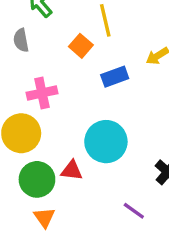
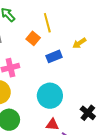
red triangle: (72, 170) -> (52, 125), moved

